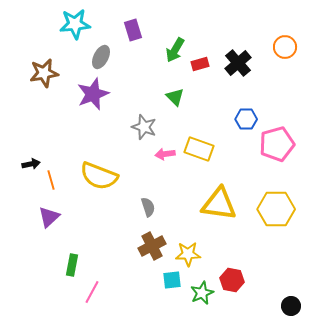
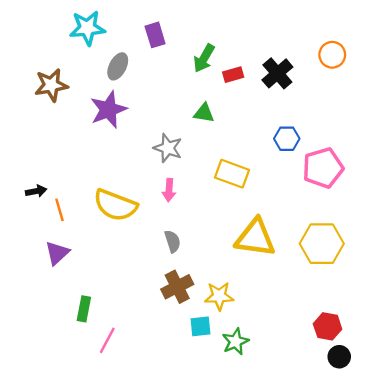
green triangle: (175, 97) -> (204, 113), turned -36
pink arrow: (165, 154) -> (169, 190), moved, turned -78
red hexagon: (232, 280) -> (328, 326), moved

